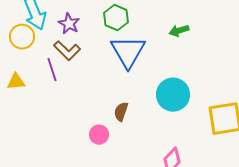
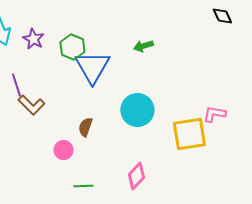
green hexagon: (116, 18) -> (72, 47), moved
brown L-shape: (67, 51) -> (31, 105), moved

